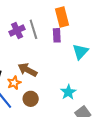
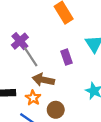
gray line: (33, 29) -> (31, 57), moved
purple rectangle: (57, 35) -> (66, 57), moved

